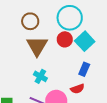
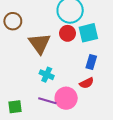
brown circle: (30, 21) -> (13, 21), moved
cyan square: (85, 41) -> (88, 33), turned 36

